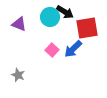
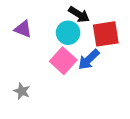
cyan circle: (50, 17) -> (68, 33), moved
pink square: (52, 50) -> (63, 61), size x1.5

